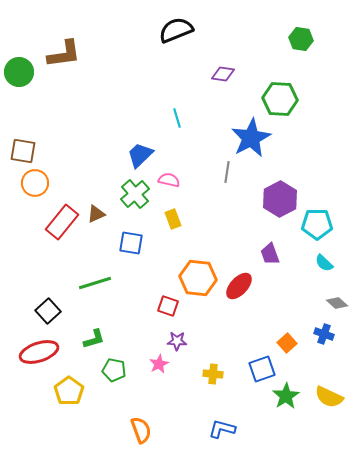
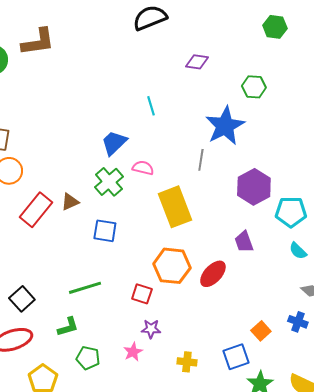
green hexagon: (280, 99) -> (254, 87), size x0.7
yellow rectangle: (173, 219) -> (175, 207), moved, size x2.0
green line: (95, 283) -> (85, 288), moved

